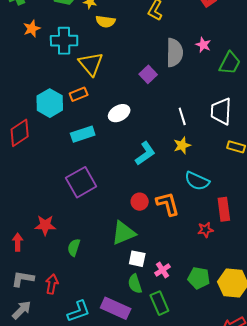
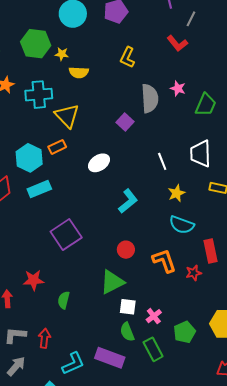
cyan rectangle: (83, 134) -> (39, 189), moved
yellow star: (182, 145) -> (176, 193), moved
orange L-shape: (168, 204) -> (164, 261), moved
green pentagon: (199, 278) -> (185, 332), moved, turned -30

